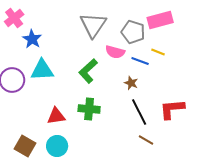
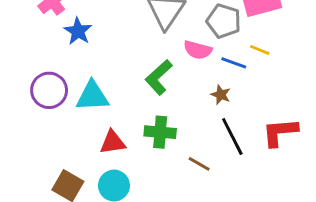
cyan triangle: (42, 70) -> (92, 96), moved
brown line: (146, 140) -> (199, 164), moved

